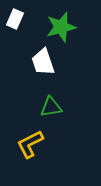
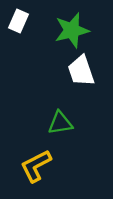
white trapezoid: (43, 62) -> (81, 71), moved

